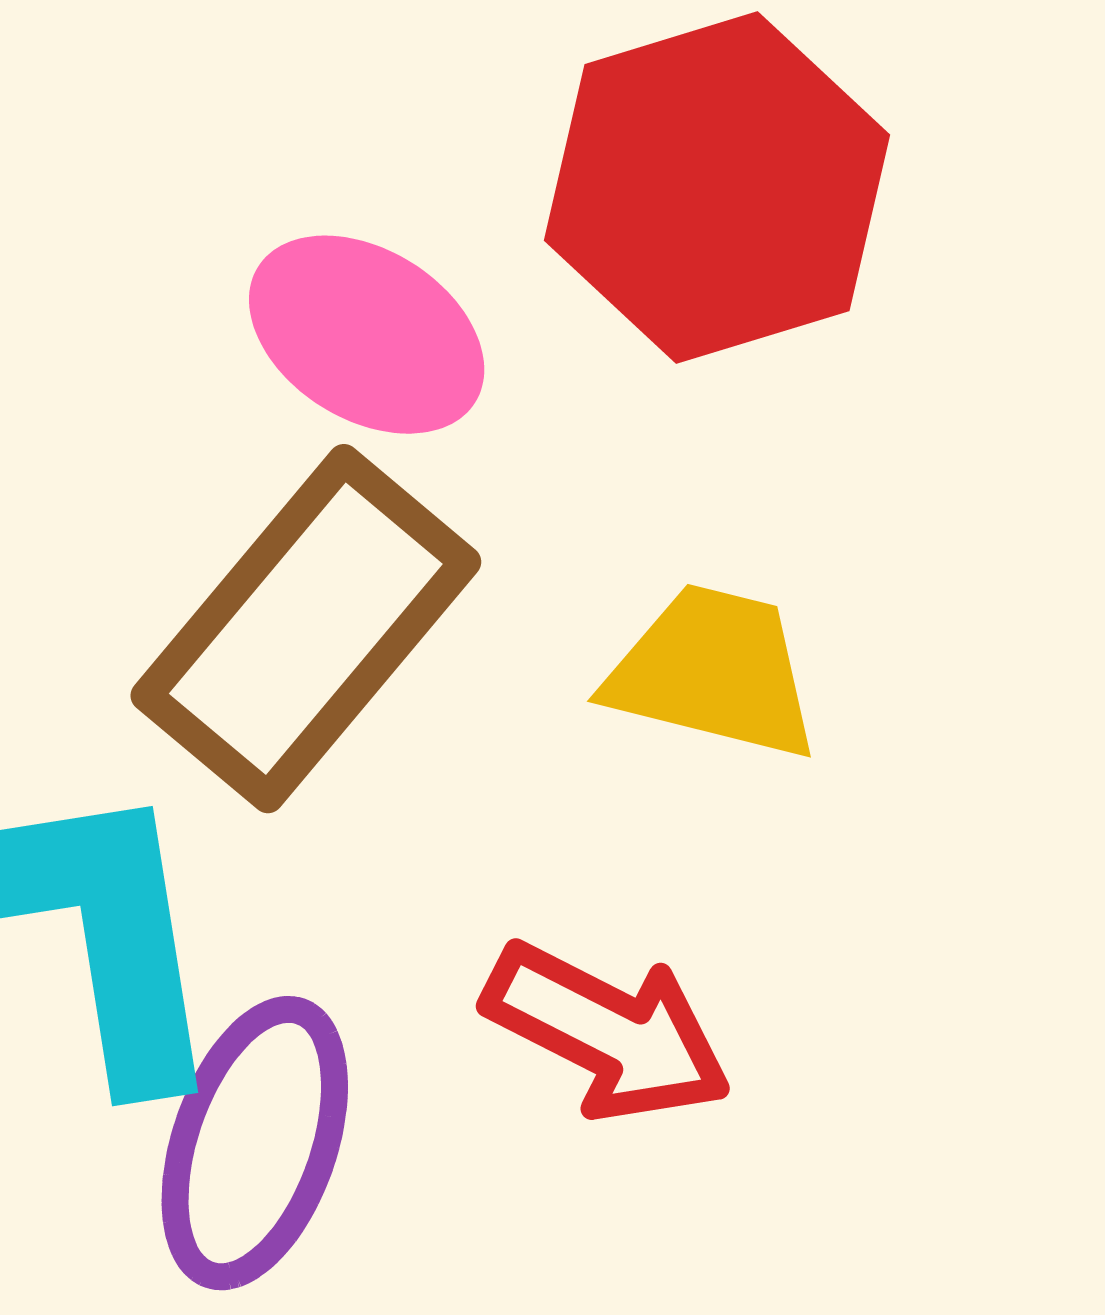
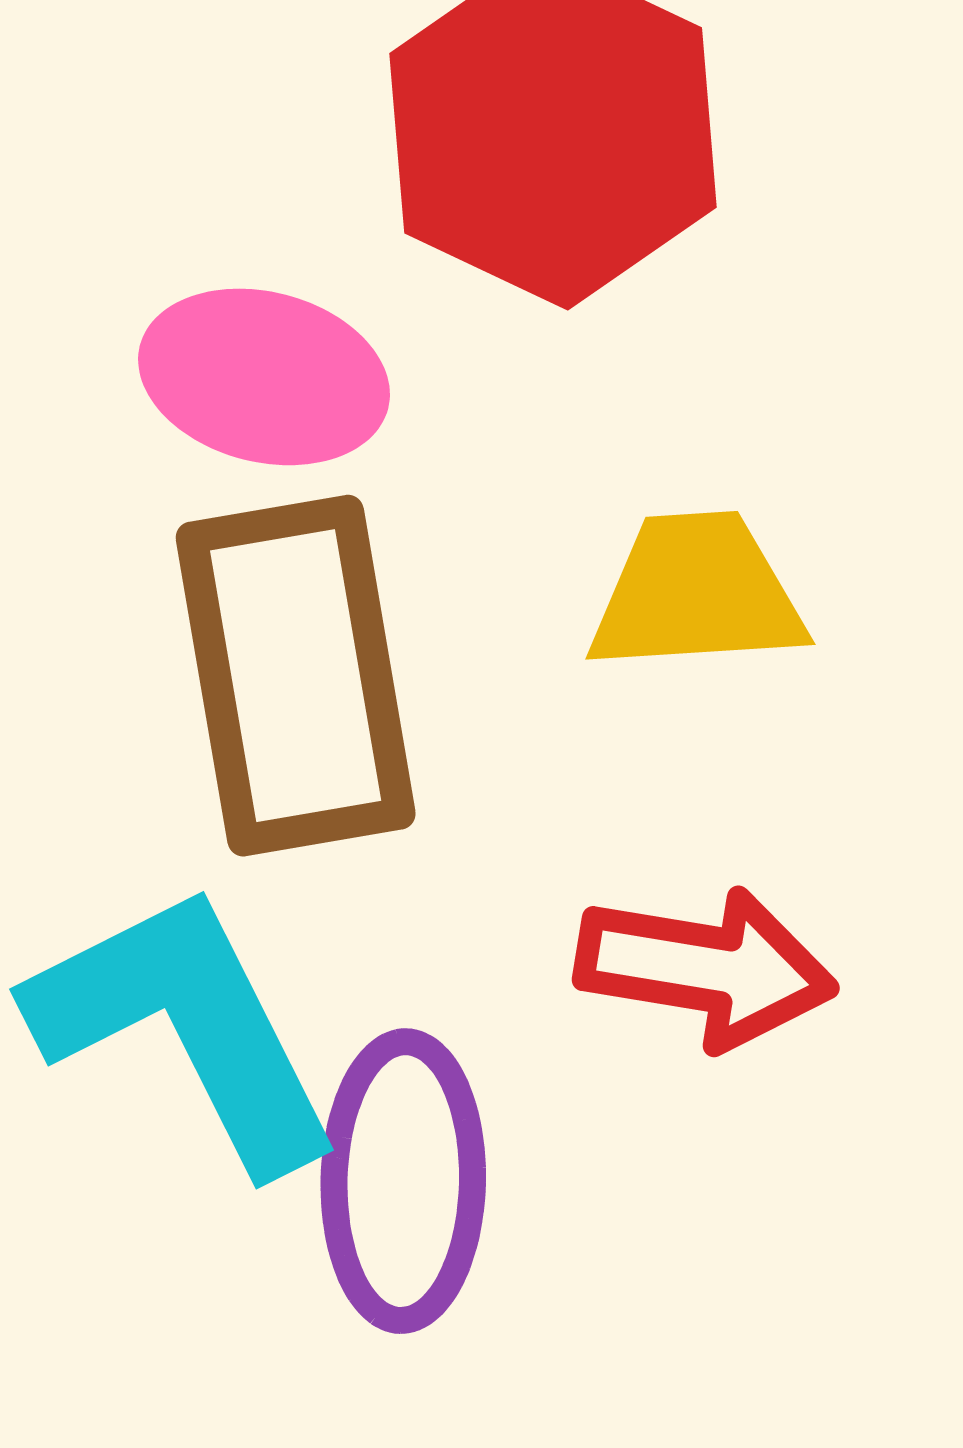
brown rectangle: (306, 629) -> (296, 676), turned -32

